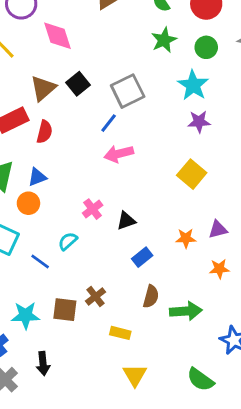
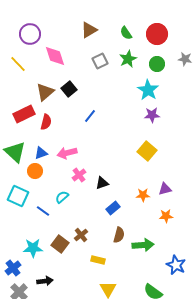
gray square: (128, 91) -> (100, 61), moved, size x0.7
pink arrow: (119, 154) -> (67, 153), moved
brown square: (65, 310) -> (60, 244), turned 30
black arrow: (43, 364) -> (45, 281), turned -91

